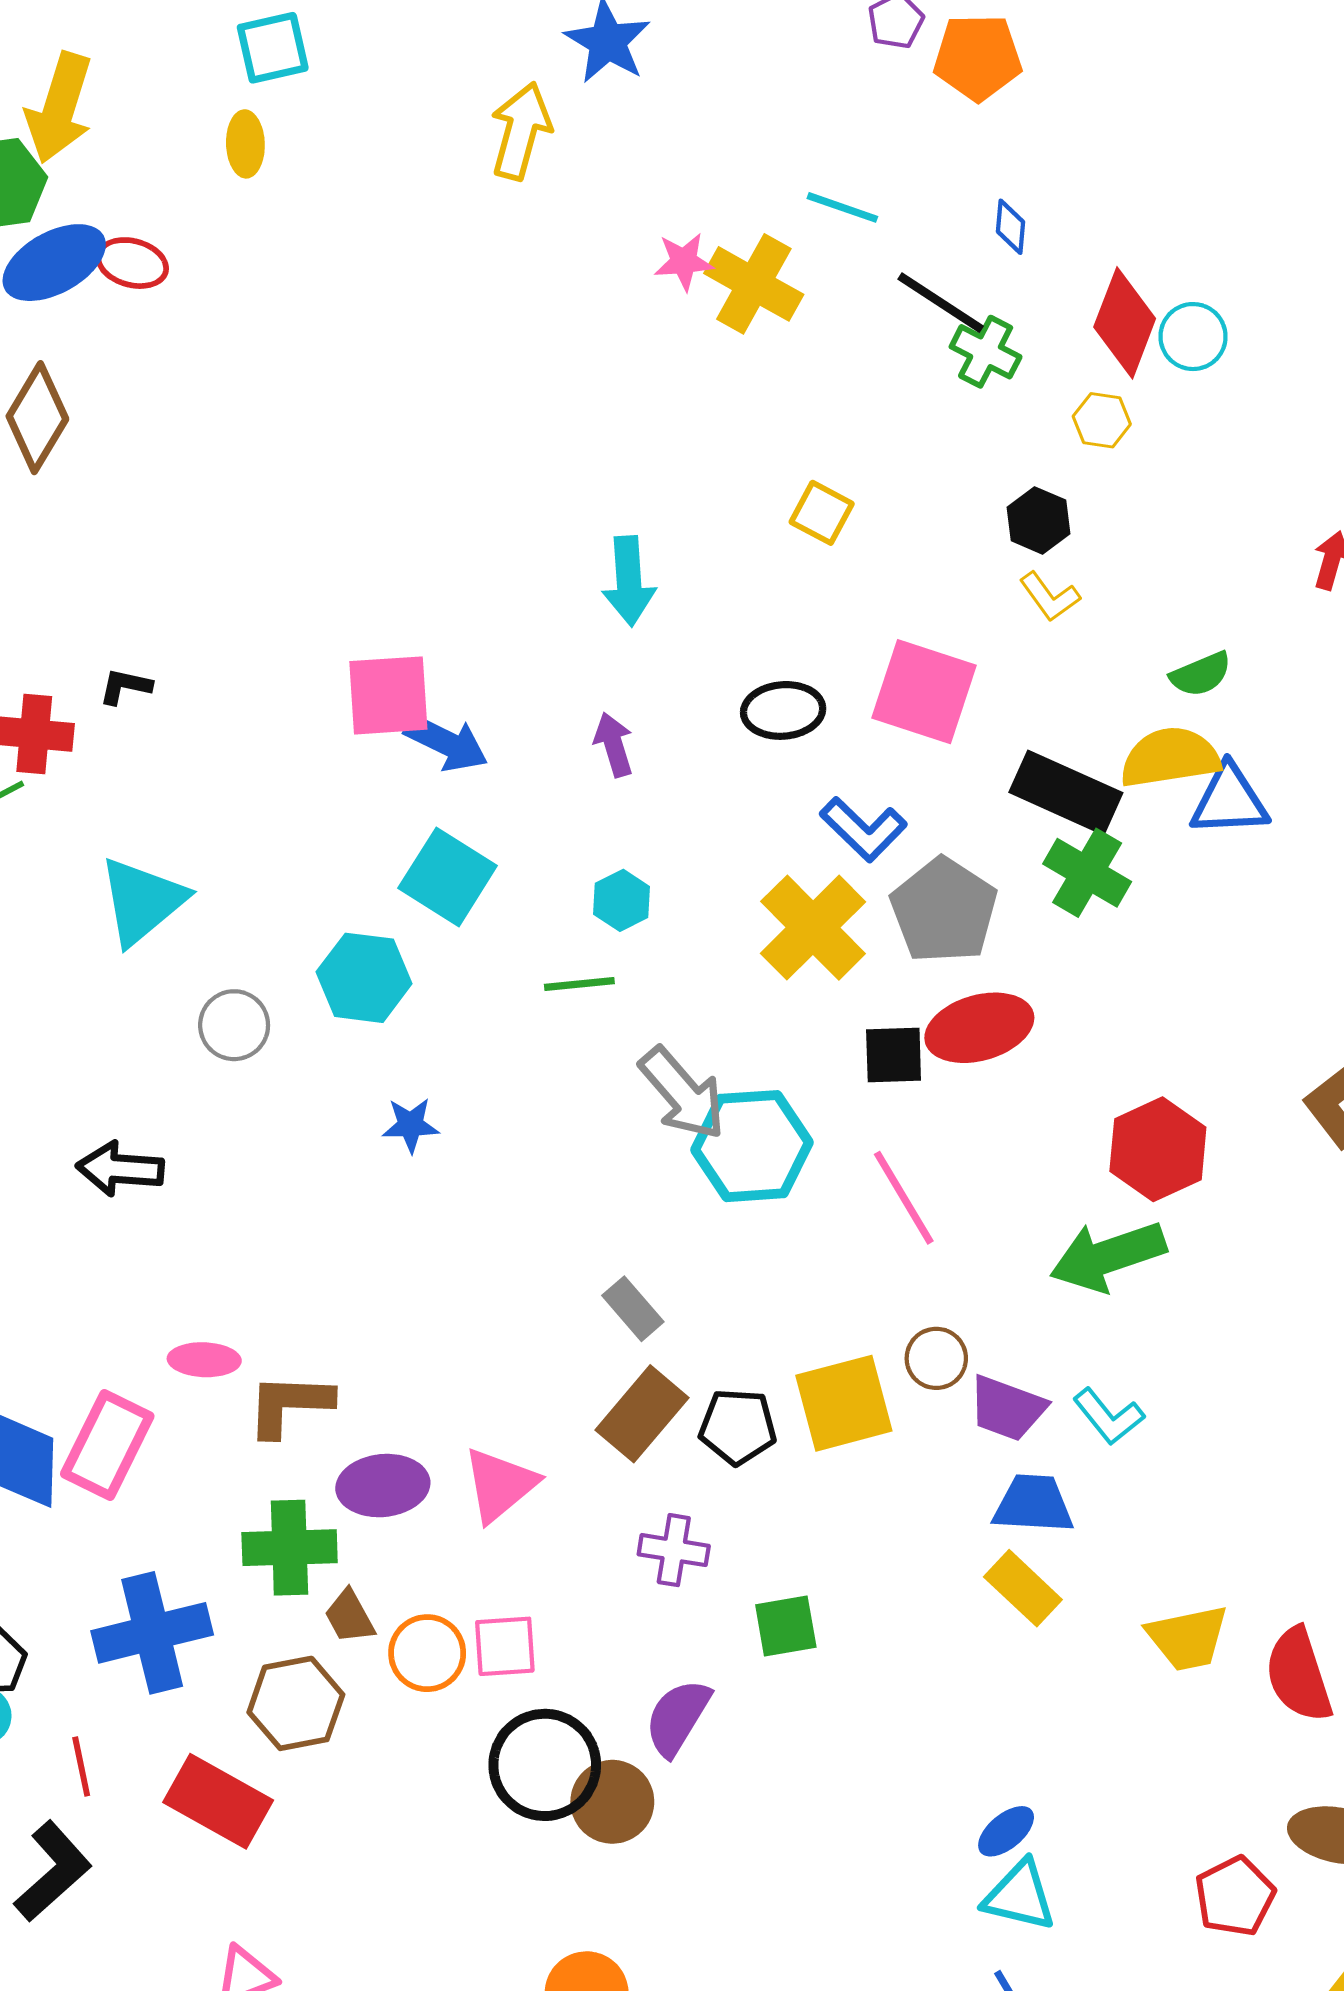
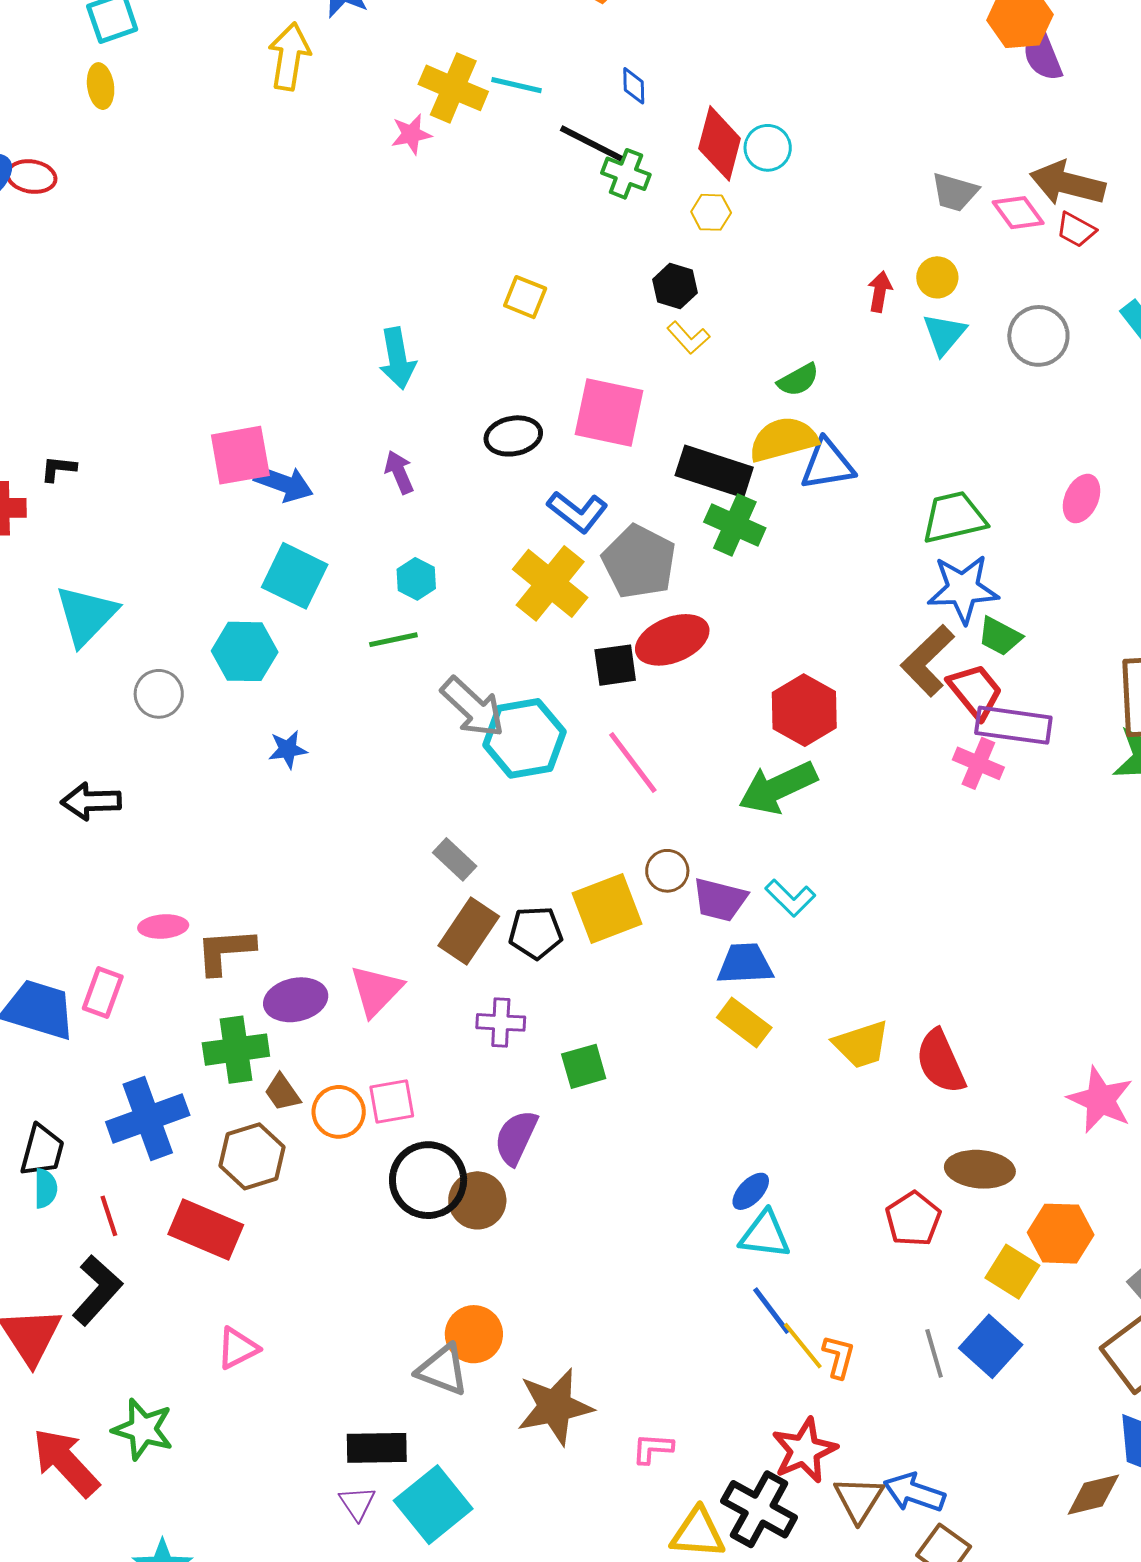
yellow cross: (754, 284) -> (453, 88), moved
pink rectangle: (107, 1445) -> (103, 993), size x0.7

